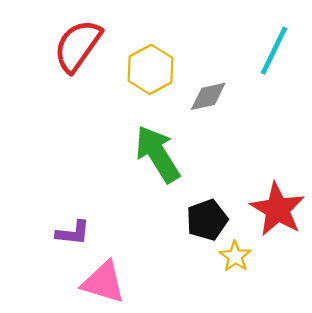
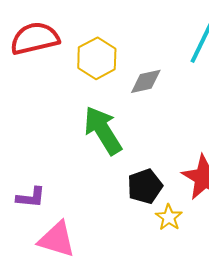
red semicircle: (78, 46) -> (35, 38), turned 42

